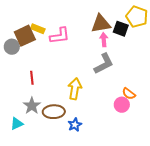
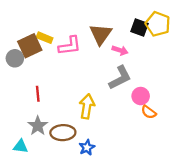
brown triangle: (101, 24) -> (101, 34), moved, turned -45
black square: (121, 29) -> (139, 27), moved
pink arrow: (104, 40) -> (120, 50), turned 112
pink circle: (122, 105) -> (141, 96), moved
cyan triangle: (17, 124) -> (21, 146), turned 32

